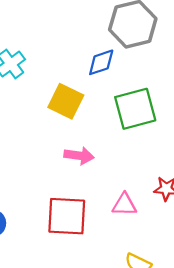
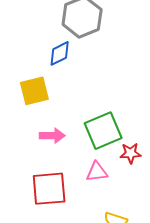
yellow square: (66, 101) -> (34, 91), turned -32
green square: (135, 109) -> (103, 131), moved

